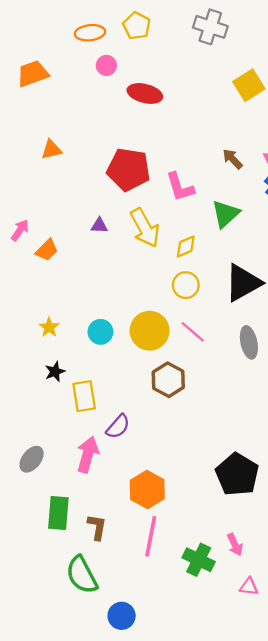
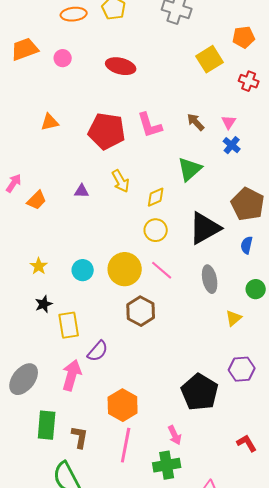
pink circle: (106, 65) -> (63, 58), moved
orange triangle: (51, 150) -> (50, 122), moved
pink L-shape: (180, 187) -> (150, 125), moved
purple triangle: (99, 226) -> (82, 191), moved
yellow arrow: (145, 228) -> (121, 181), size x0.7
gray ellipse: (32, 459) -> (24, 379), size x1.4
pink arrow: (235, 545) -> (175, 435), moved
green cross: (199, 560) -> (167, 465), turned -36

